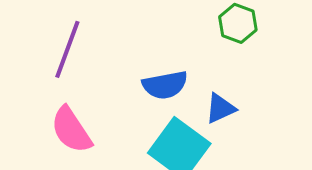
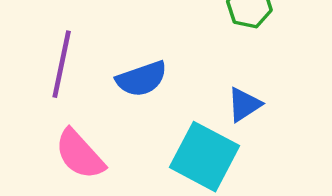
blue semicircle: (165, 85) -> (142, 79), moved

